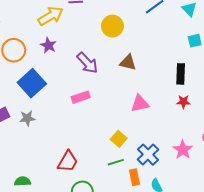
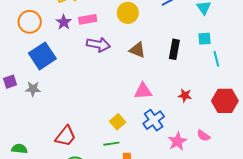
purple arrow: (87, 63) -> (98, 45), turned -45
black rectangle: (181, 74) -> (174, 49), moved
pink rectangle: (81, 97) -> (88, 19), moved
blue cross: (148, 155) -> (154, 120), moved

